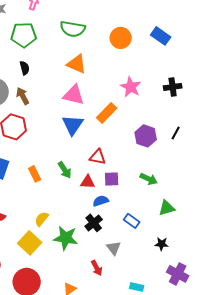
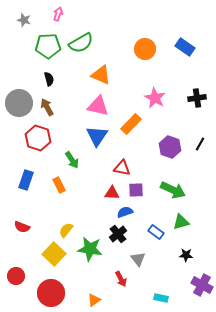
green semicircle: (73, 29) -> (81, 43), moved, turned -40
green arrow: (65, 170) -> (72, 160), moved
green arrow: (149, 179) -> (173, 190), size x1.4
green triangle: (167, 208) -> (181, 222), moved

